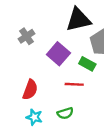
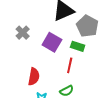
red line: (74, 84) -> (70, 65), turned -70

